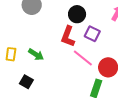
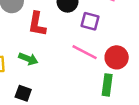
red L-shape: (68, 36) -> (37, 24), moved

